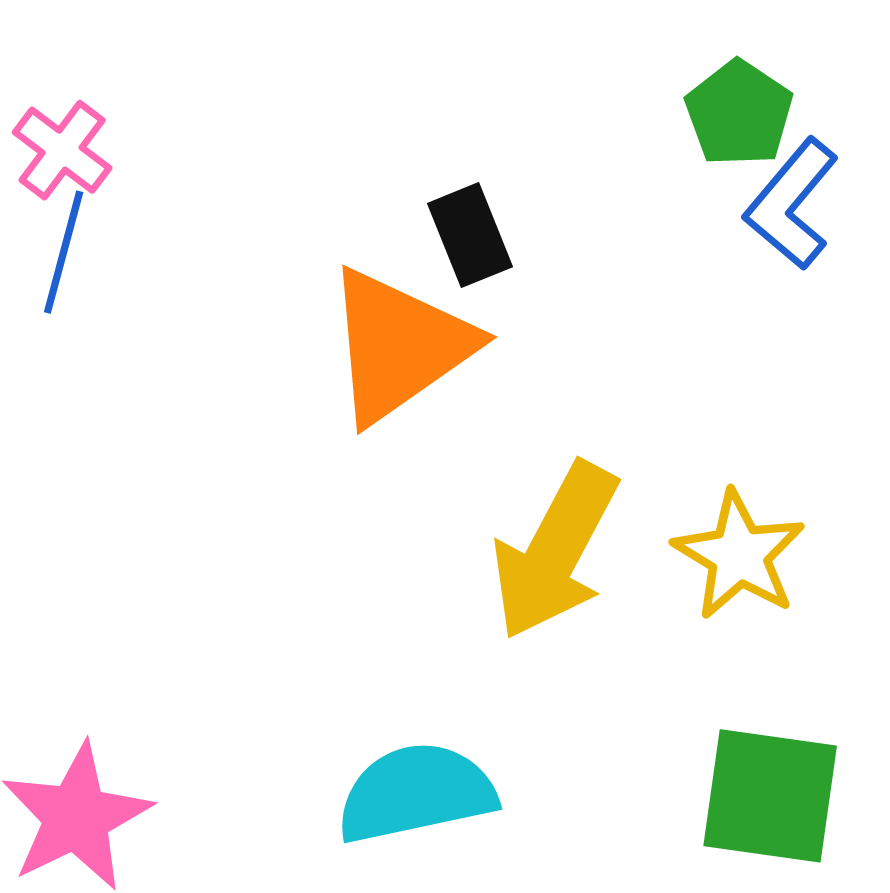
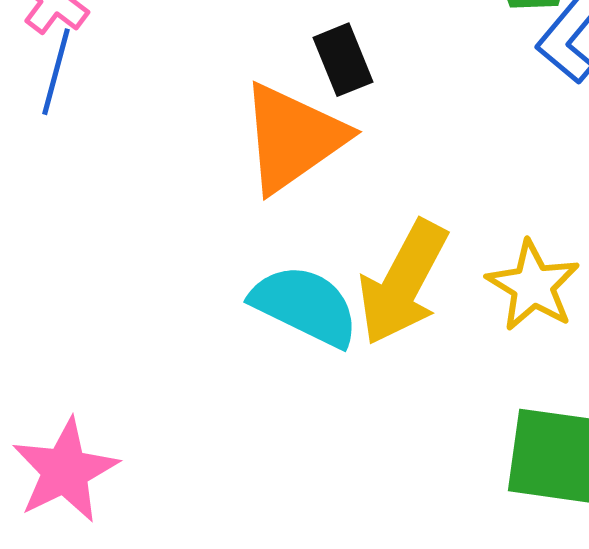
cyan semicircle: (416, 793) -> (305, 306), moved, turned 38

